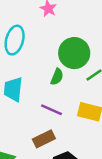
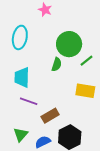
purple line: (52, 110) -> (29, 101), moved

